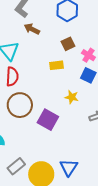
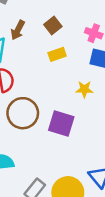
brown arrow: (32, 29) -> (18, 30), moved, turned -77
brown square: (68, 44) -> (53, 26), moved

